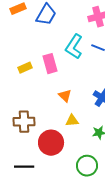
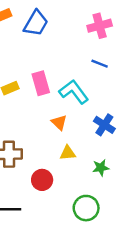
cyan L-shape: (74, 47) -> (74, 92), moved, turned 110
red circle: (51, 143) -> (42, 180), size x0.7

